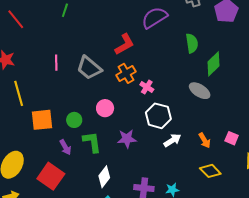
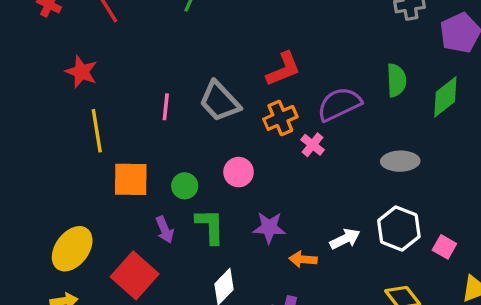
purple semicircle: (154, 18) -> (339, 104), moved
pink line: (56, 63) -> (166, 107), moved
green diamond: (213, 64) -> (445, 97), moved
gray ellipse: (200, 91) -> (400, 161), turned -40
white hexagon: (158, 116) -> (399, 229), moved
orange arrow: (205, 140) -> (303, 259), moved, turned 119

